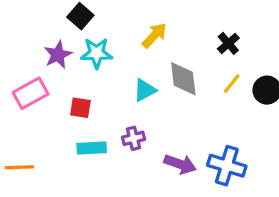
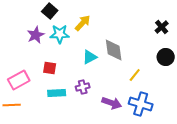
yellow arrow: (154, 35) -> (83, 23), moved
black cross: (228, 43) -> (162, 27), moved
yellow line: (232, 84) -> (135, 75), moved
pink rectangle: (31, 93) -> (19, 80), moved

